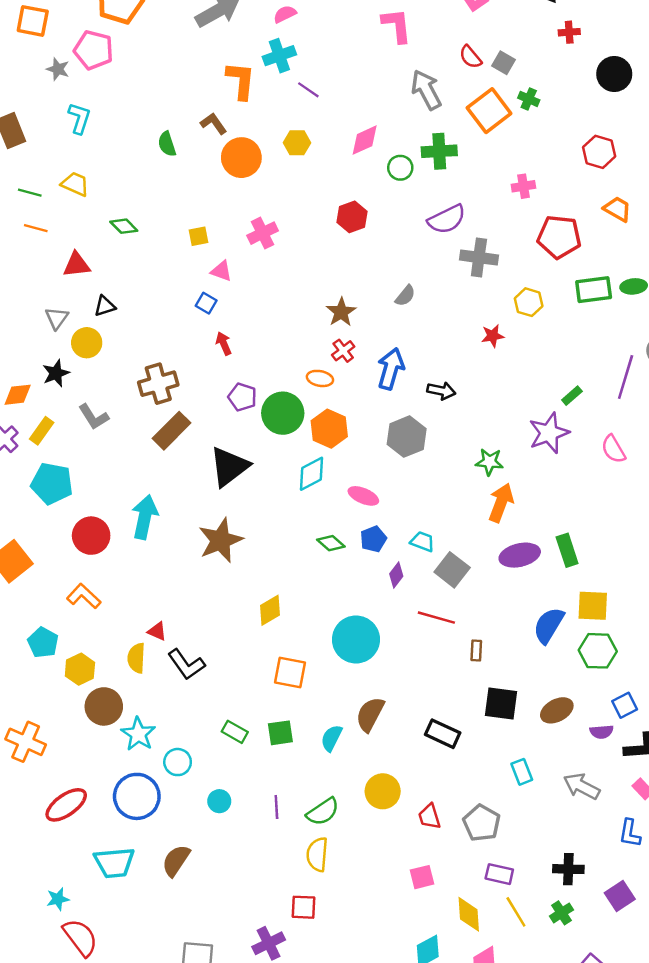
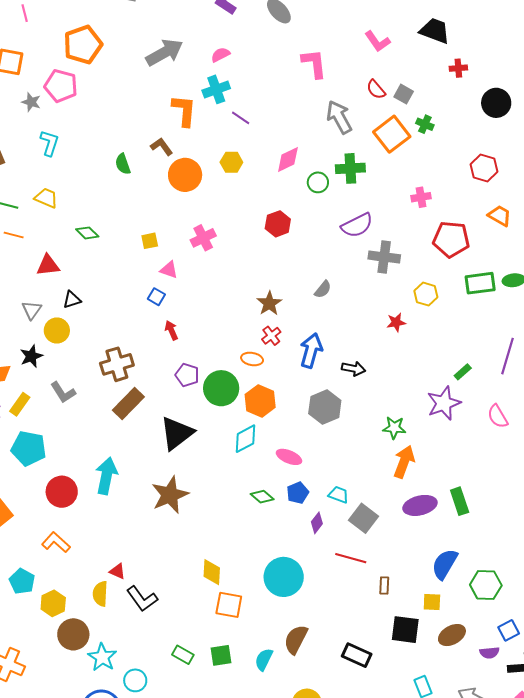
yellow square: (593, 606) -> (432, 602), moved, size x0.7
yellow diamond: (270, 610) -> (212, 572), moved, turned -56

